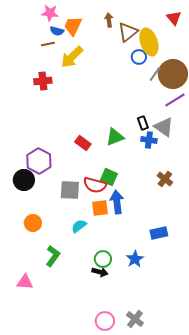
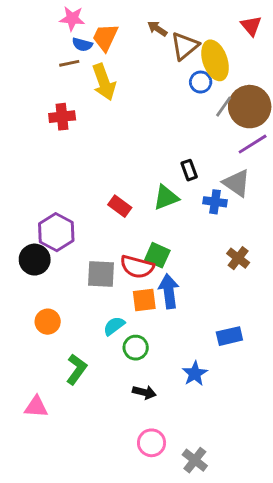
brown arrow: (109, 20) -> (157, 29), turned -48
yellow arrow: (72, 57) -> (104, 82), turned -65
black rectangle: (143, 123) -> (189, 170), moved
green circle: (103, 259) -> (136, 348), moved
pink circle: (105, 321) -> (152, 443), moved

